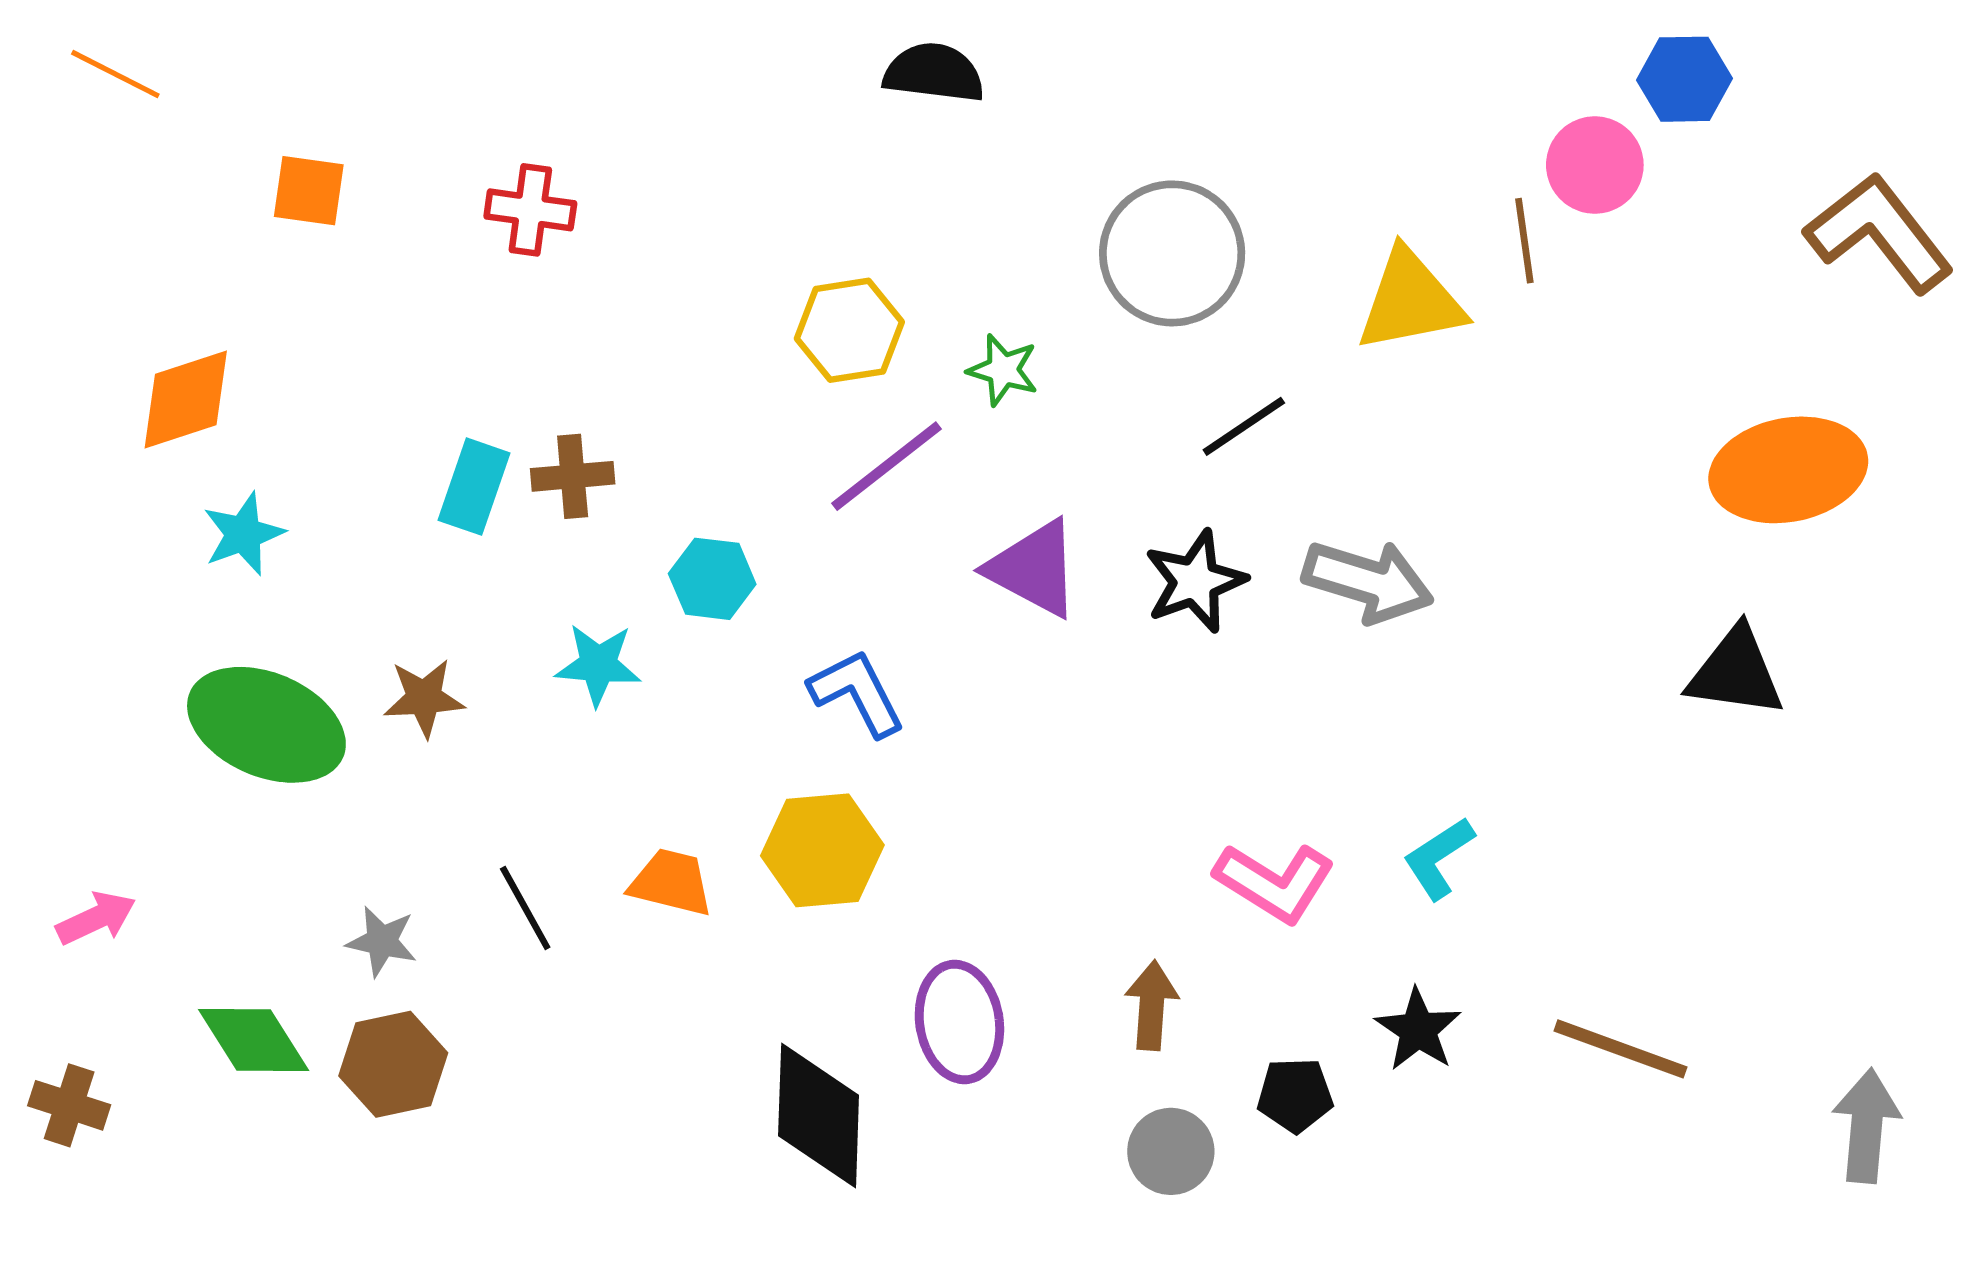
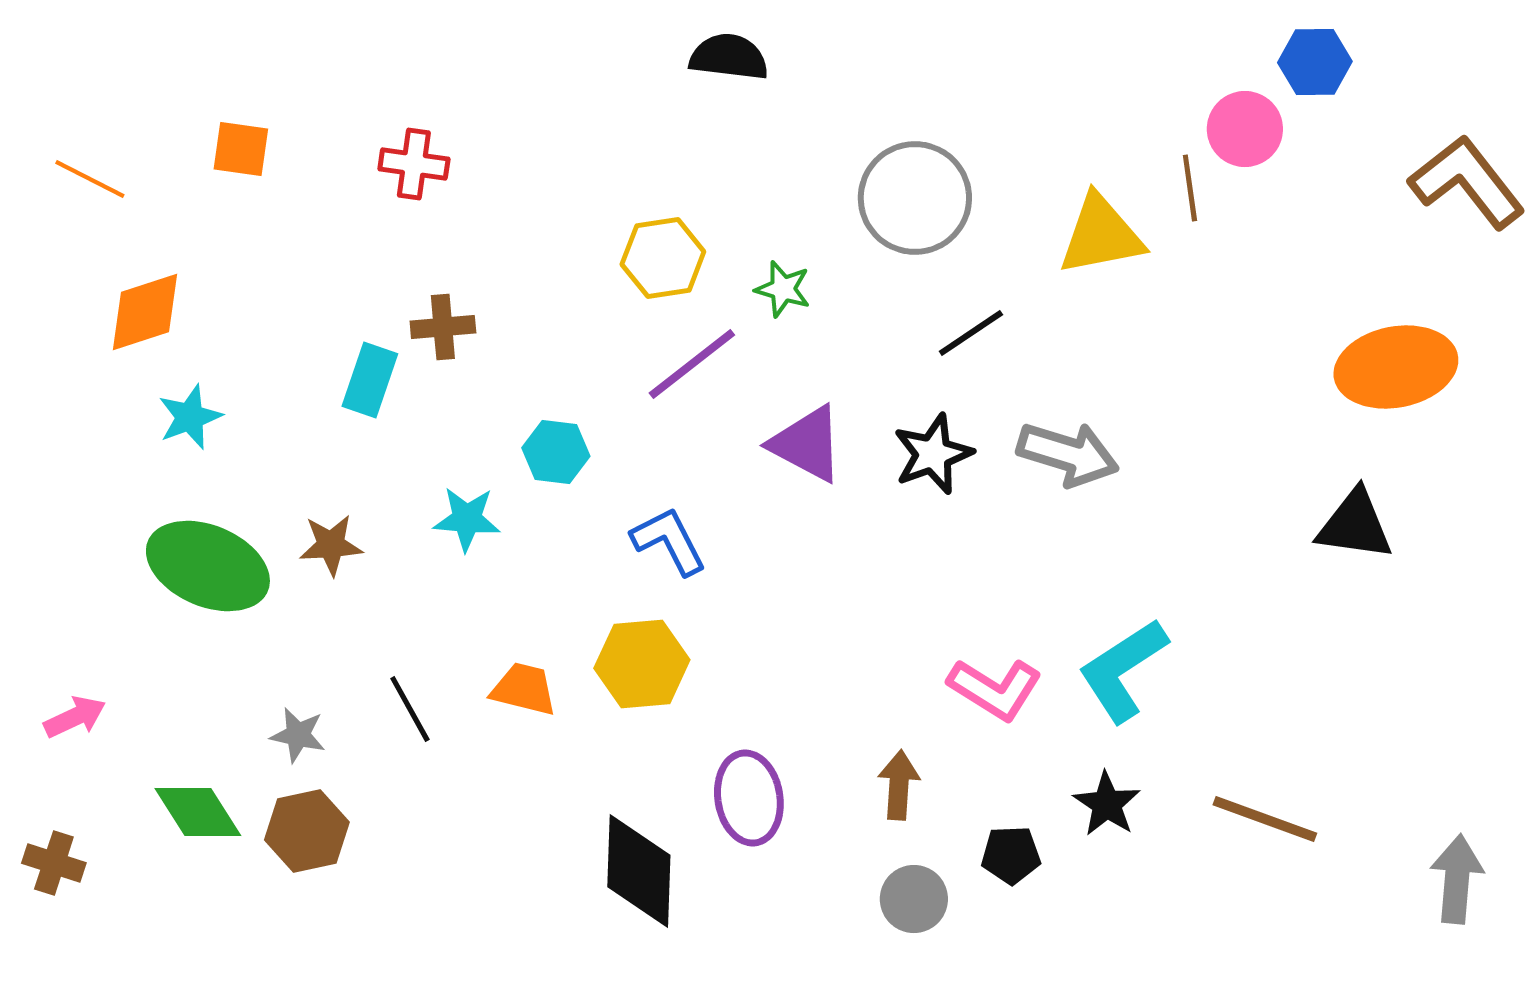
orange line: (115, 74) -> (90, 179), moved
brown cross: (573, 476) -> (443, 327), moved
cyan L-shape: (1439, 858) -> (1123, 670), size x1.6

